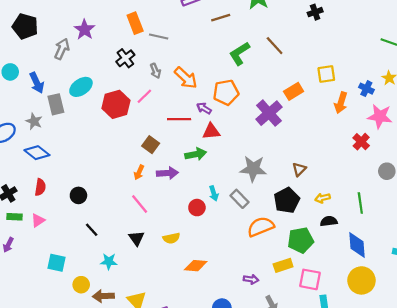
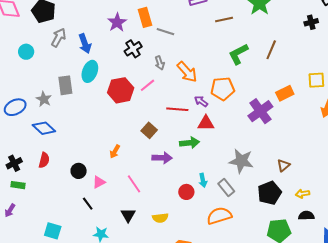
purple star: (85, 30) -> (117, 22), moved
brown line: (275, 46) -> (271, 50), turned 60
gray arrow: (62, 49) -> (59, 38), moved
blue arrow: (37, 83) -> (85, 44), moved
cyan ellipse: (81, 87) -> (90, 71), turned -40
orange arrow: (139, 172) -> (115, 152), moved
pink triangle: (38, 220) -> (99, 182), moved
orange semicircle: (261, 227) -> (219, 216), moved

